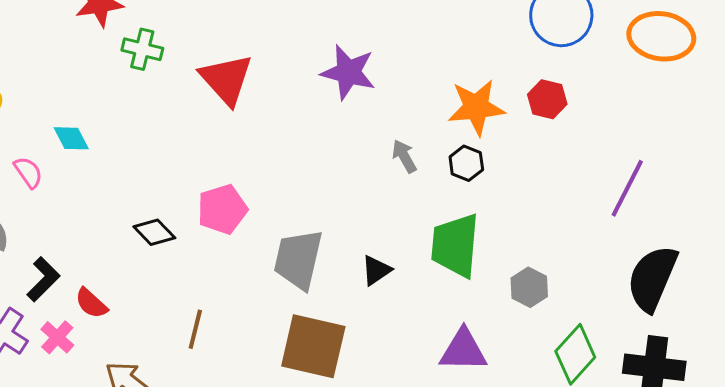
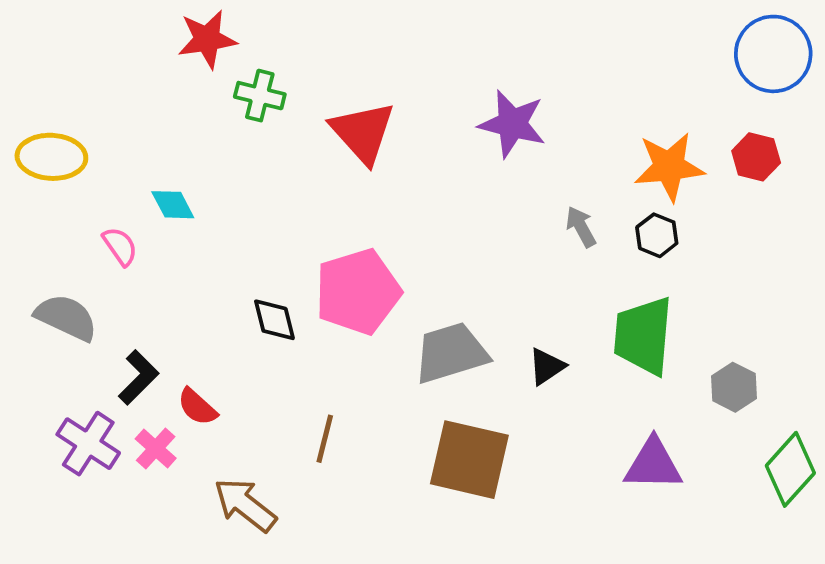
pink pentagon: (222, 209) -> (358, 292), size x1.4
black diamond: (154, 232) -> (274, 320), turned 30
gray trapezoid: (298, 259) -> (451, 353), turned 60

